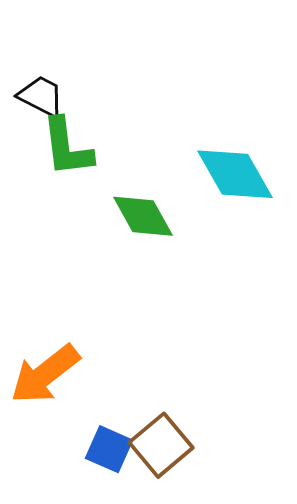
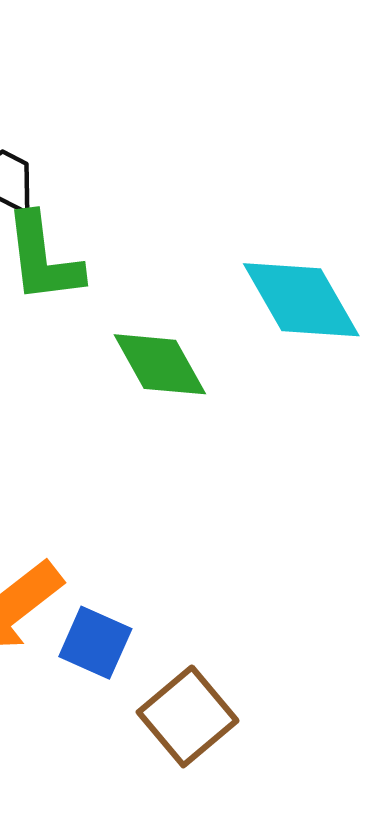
blue square: (109, 449) -> (95, 643), moved

